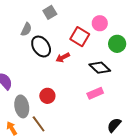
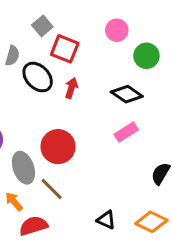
red square: (80, 37) -> (65, 49), moved
red arrow: (63, 58) -> (71, 88), turned 144
red circle: (47, 96) -> (58, 147), size x1.5

